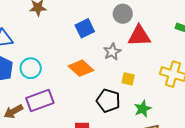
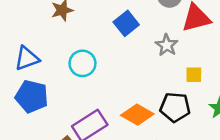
cyan circle: (31, 68) -> (82, 63), moved
orange diamond: (81, 68) -> (137, 115), moved

